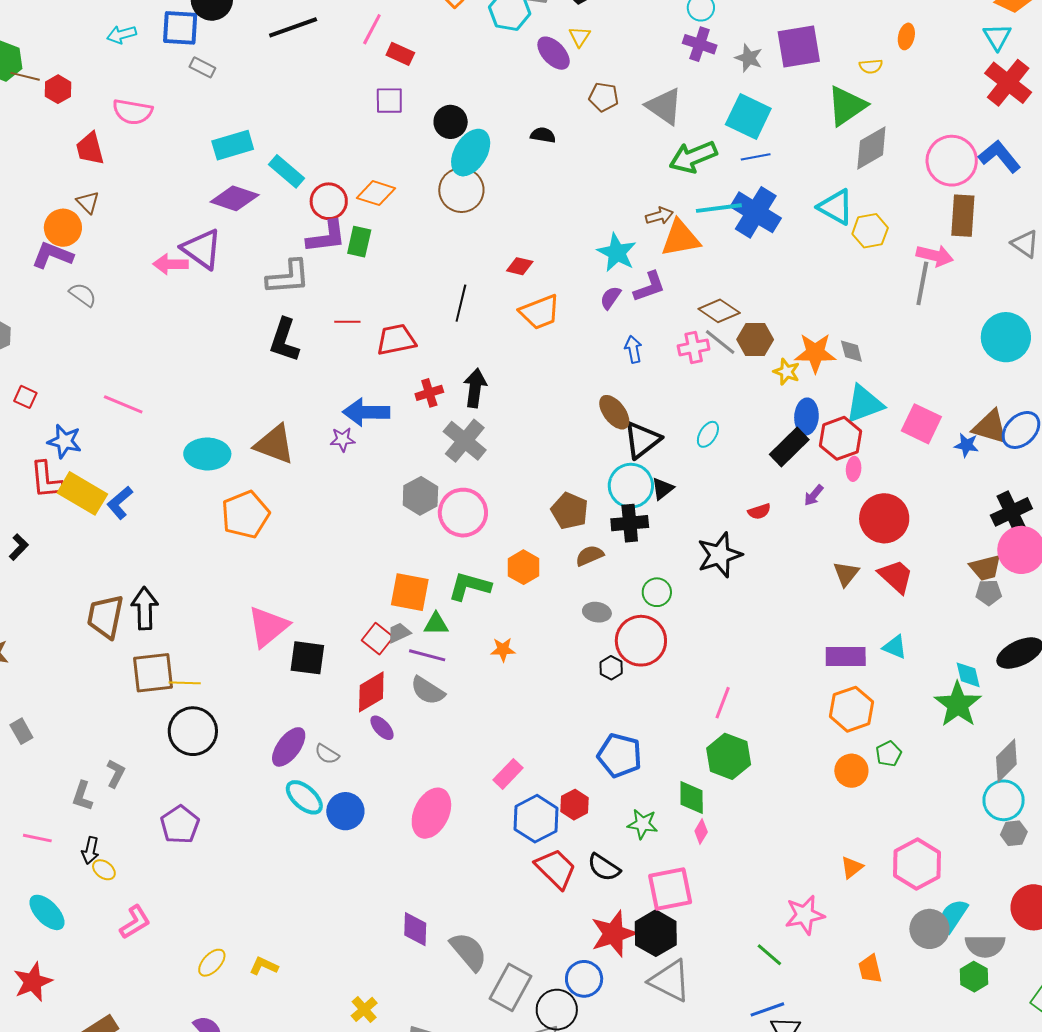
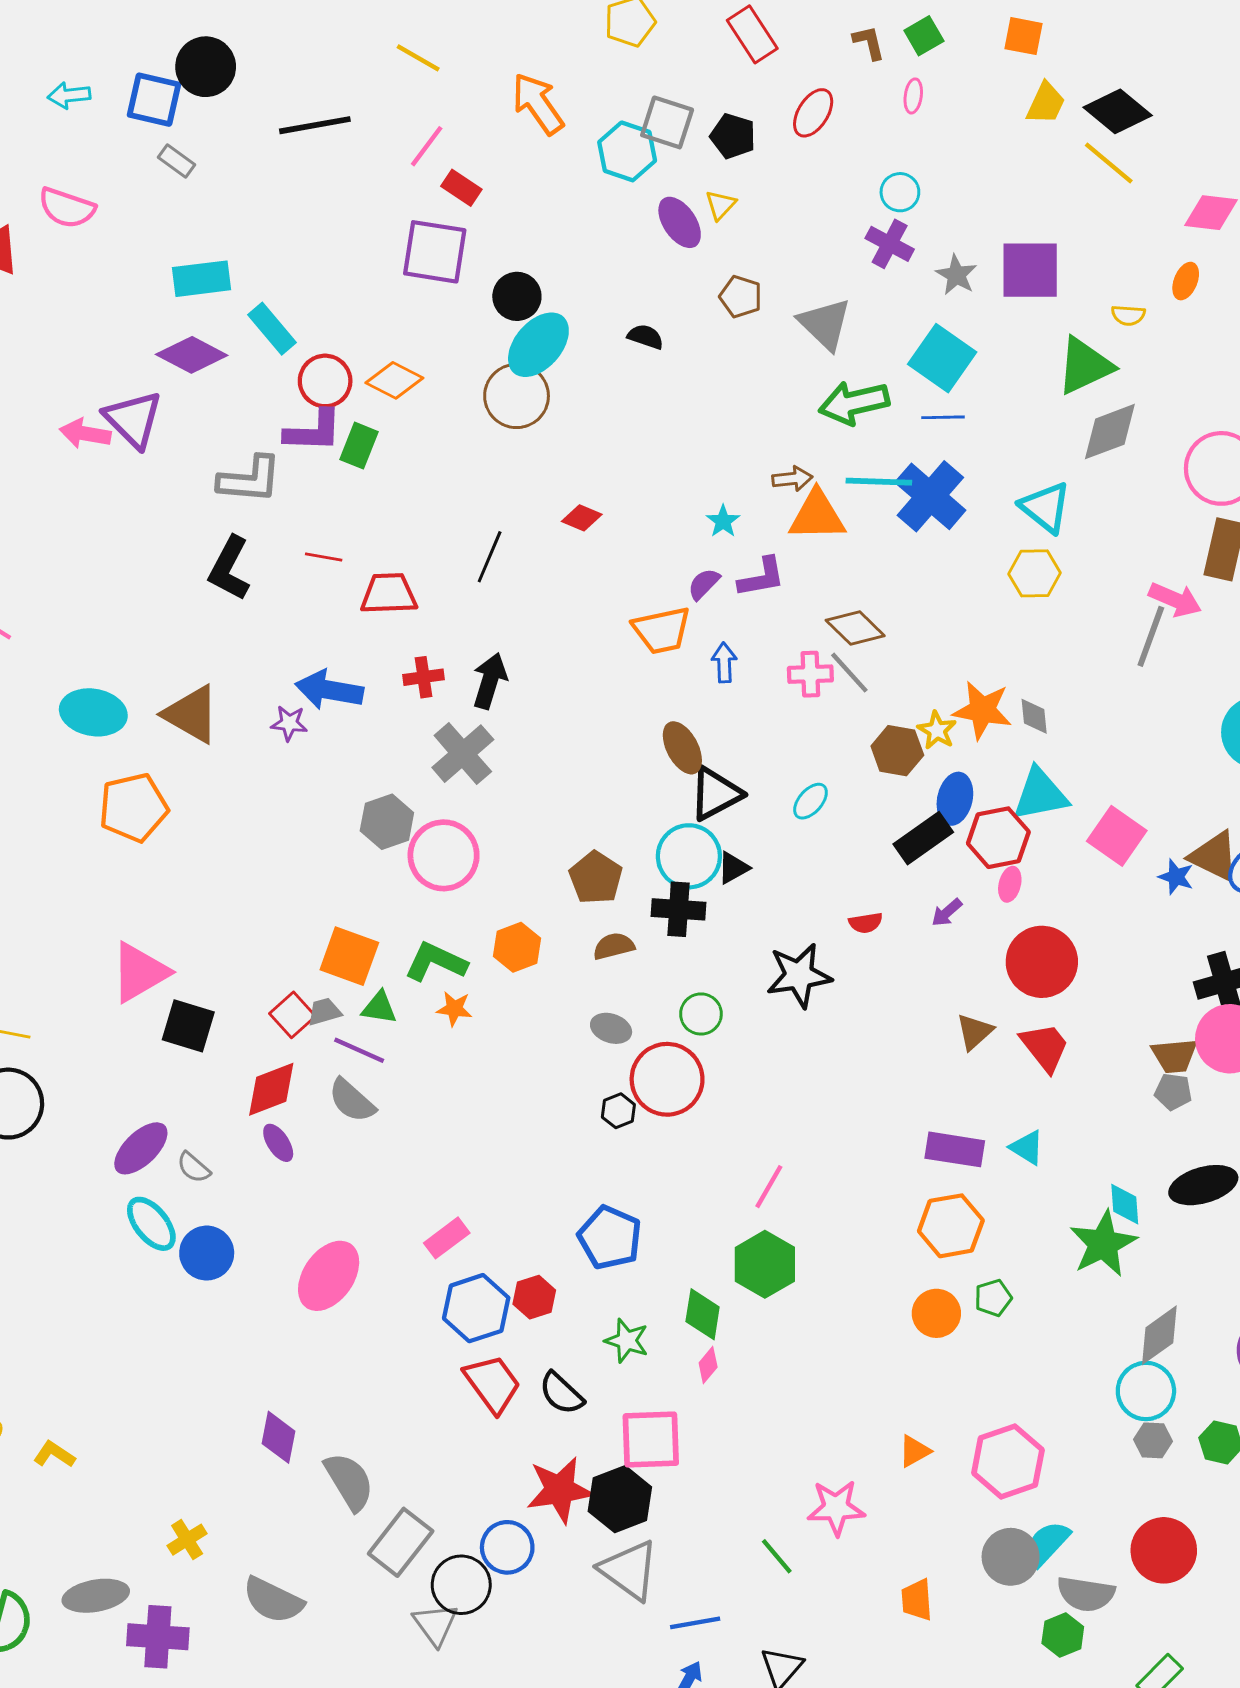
purple square: (389, 101) -> (435, 252), size x1.6
yellow hexagon: (870, 231) -> (1035, 573), moved
cyan star: (617, 253) -> (723, 521), size x0.6
orange trapezoid: (540, 312) -> (662, 630), moved
brown hexagon: (755, 339) -> (897, 751), moved
orange star: (503, 650) -> (454, 1009), moved
blue line: (767, 1009) -> (695, 1623), moved

